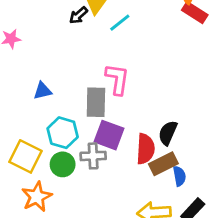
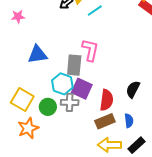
blue triangle: (43, 91) -> (37, 54), size x1.5
cyan hexagon: (63, 133) -> (62, 84), moved
black semicircle: (168, 133) -> (133, 89), moved
brown rectangle: (163, 164) -> (105, 121), moved

